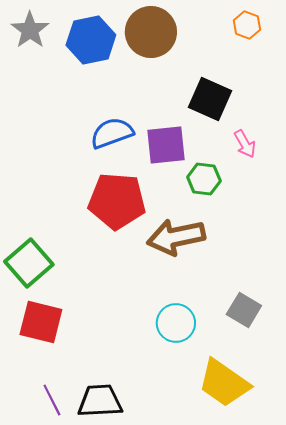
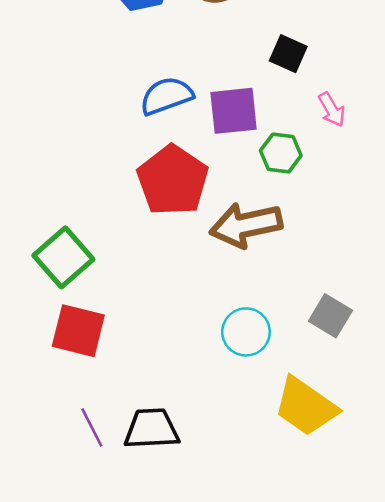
black square: (210, 99) -> (288, 54), size x0.7
red pentagon: (117, 201) -> (173, 180), turned 30

